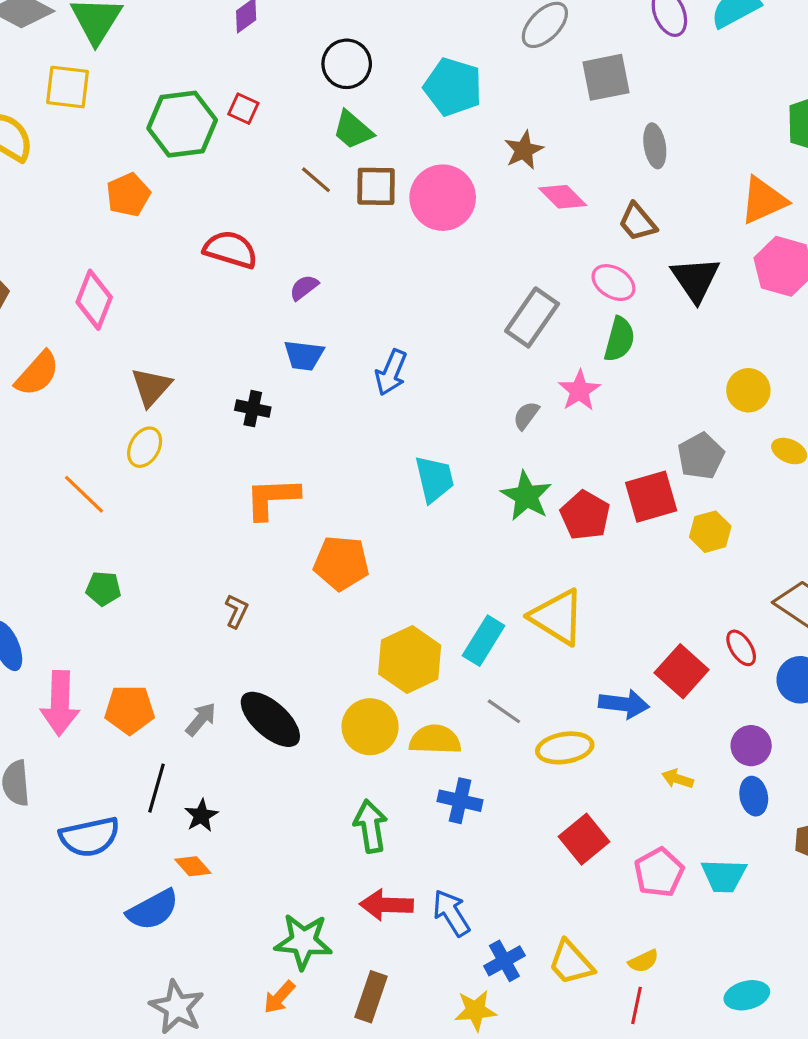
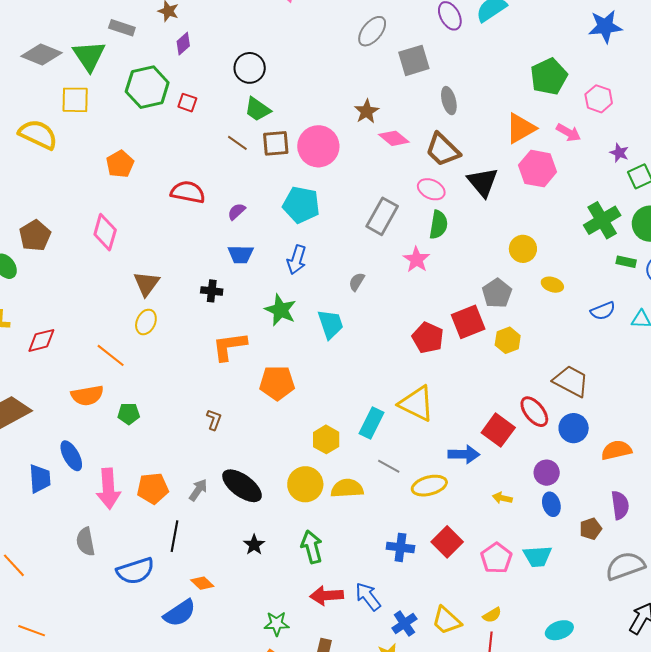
cyan pentagon: (453, 87) -> (301, 205), moved
green hexagon: (182, 124) -> (147, 87), moved
brown trapezoid: (637, 222) -> (443, 150), size x1.4
orange semicircle: (37, 374) -> (87, 395), moved, turned 44
gray semicircle: (526, 415) -> (357, 282), moved
green star: (526, 496) -> (280, 310), moved
red ellipse: (741, 648) -> (534, 412), size x1.4
yellow hexagon: (410, 660) -> (326, 439), size x0.7
blue cross: (460, 801) -> (400, 547), moved
black star: (201, 816) -> (254, 545), moved
green star: (303, 941) -> (277, 624), size x0.7

